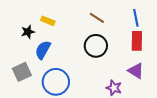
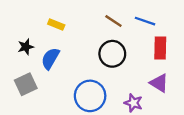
blue line: (136, 18) -> (145, 21), moved, turned -60
black star: (28, 32) -> (26, 47), moved
blue circle: (56, 82) -> (90, 96), moved

